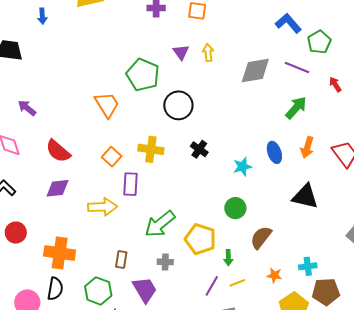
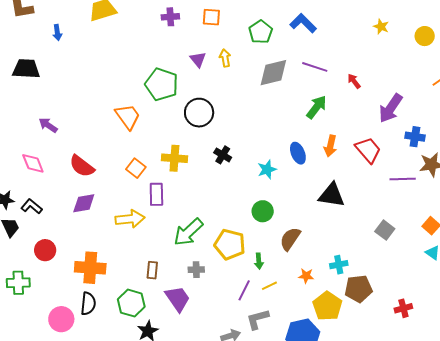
green pentagon: (319, 42) -> (261, 32), moved

